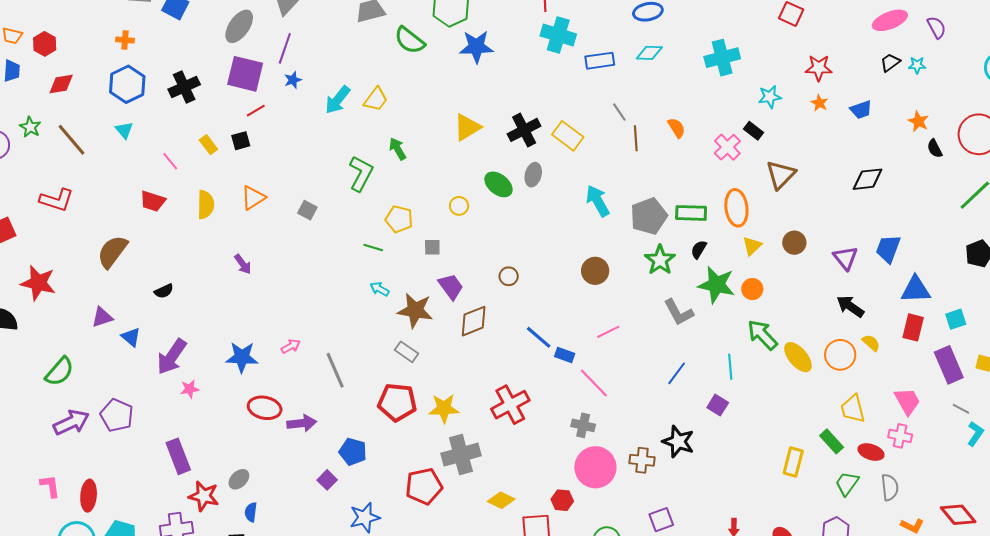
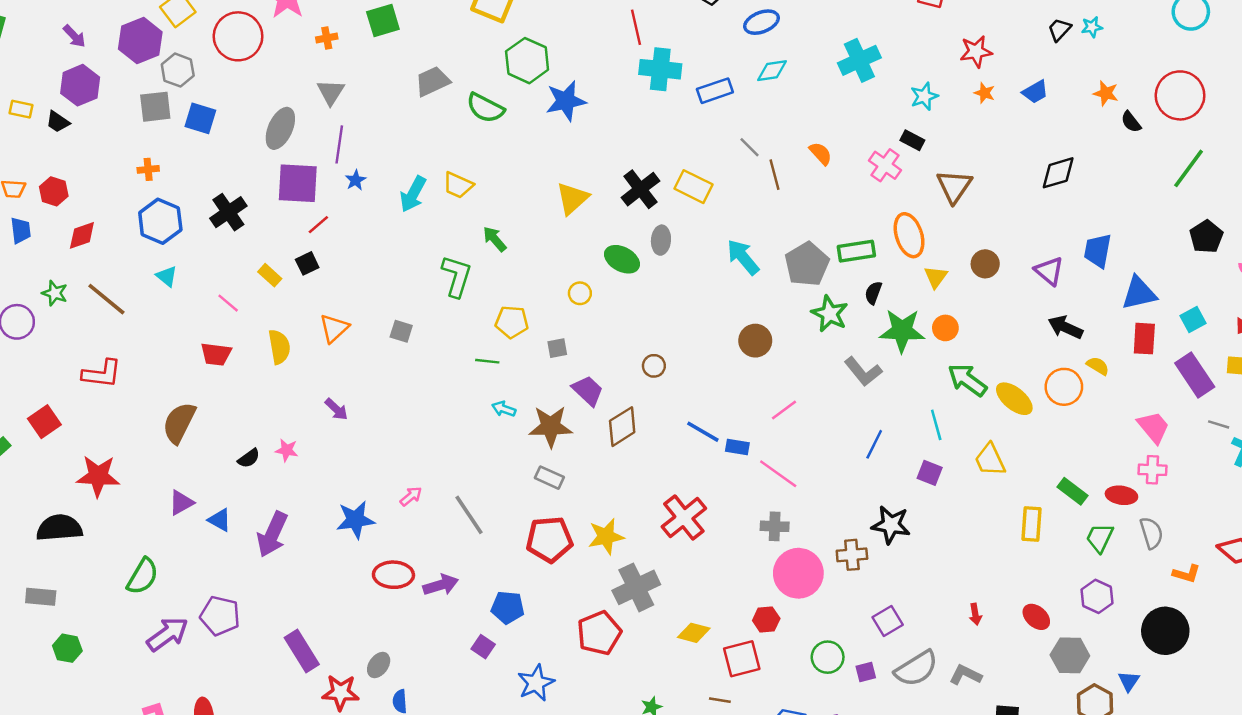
yellow trapezoid: (376, 99) -> (458, 185), turned 88
pink star: (190, 389) -> (287, 450), moved, turned 30
yellow trapezoid: (853, 409) -> (990, 460), moved

